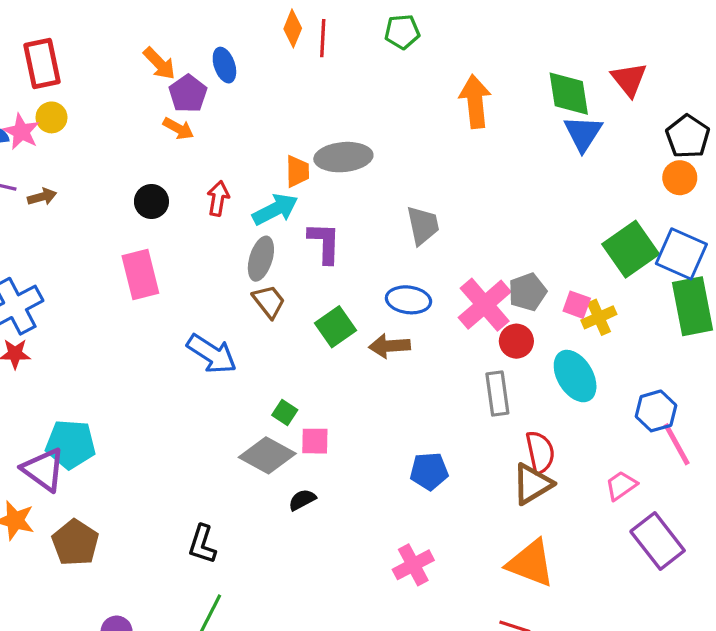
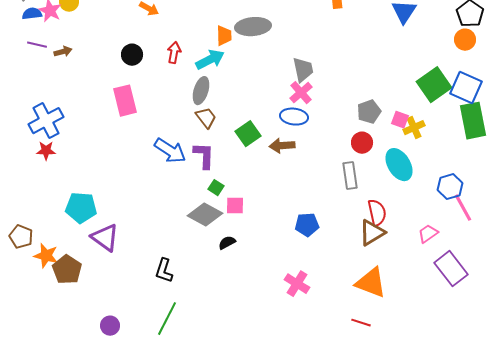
purple L-shape: (324, 243) -> (204, 156), moved
pink cross: (485, 305) -> (301, 93), moved, size x0.7
purple triangle: (44, 470) -> (105, 238), moved
brown pentagon: (75, 543) -> (67, 270), moved
pink cross: (413, 565) -> (297, 284), turned -30

